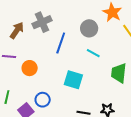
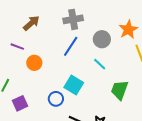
gray cross: (42, 22) -> (73, 19), moved
blue circle: (43, 100) -> (56, 99), moved

